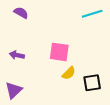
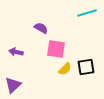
purple semicircle: (21, 13) -> (41, 28), moved
black square: (92, 83) -> (86, 67), moved

